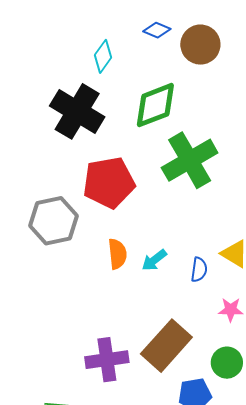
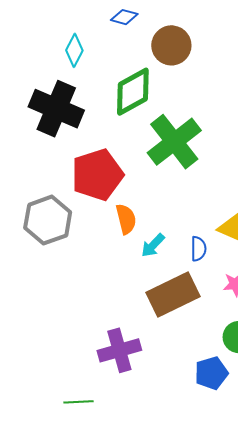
brown circle: (200, 45) -> (171, 45), moved
orange semicircle: (117, 254) -> (126, 219), moved
brown rectangle: (166, 346) -> (173, 295), moved, turned 30

